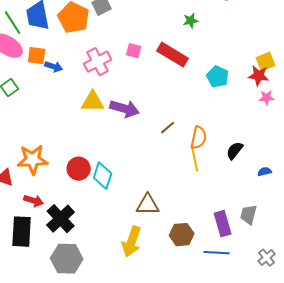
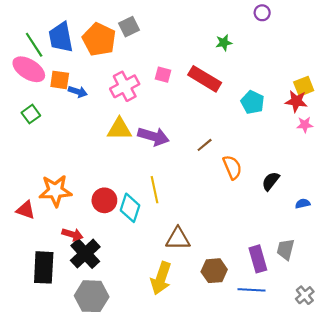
brown line: (168, 128) -> (205, 145), moved
orange semicircle: (199, 138) -> (232, 167), turned -35
yellow line: (195, 159) -> (155, 190), moved
red arrow: (34, 201) -> (72, 234), moved

